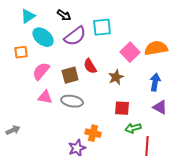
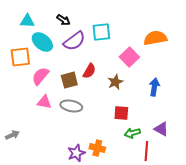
cyan triangle: (28, 16) -> (27, 21), turned 35
orange semicircle: (156, 48) -> (155, 38), moved
orange square: (21, 52) -> (20, 57), size x1.5
red semicircle: (90, 66) -> (89, 71), turned -119
purple triangle: (160, 107) -> (161, 129), moved
orange cross: (93, 133) -> (97, 148), moved

